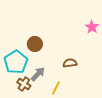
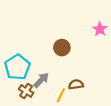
brown circle: (35, 44) -> (62, 48), moved
brown semicircle: (70, 63) -> (76, 84), moved

